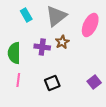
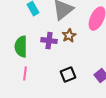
black square: (52, 83) -> (68, 75), moved

